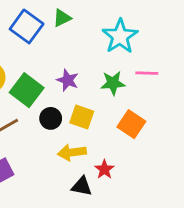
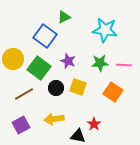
blue square: (27, 26) -> (45, 36), moved
cyan star: (120, 36) -> (105, 30), turned -30
pink line: (147, 73) -> (124, 65), moved
yellow arrow: (72, 152) -> (54, 119), moved

